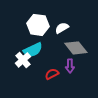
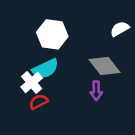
white semicircle: (62, 28) -> (120, 29), moved
red semicircle: (52, 74) -> (39, 102), moved

